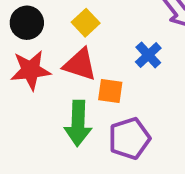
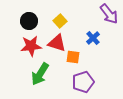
green arrow: (78, 123) -> (40, 74), moved, turned 30

